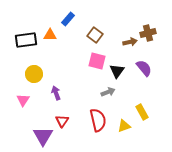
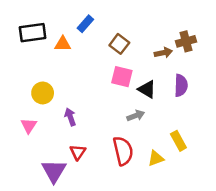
black rectangle: (26, 40) -> (33, 33), moved
purple semicircle: (144, 68) -> (181, 85), turned 42
black triangle: (117, 71) -> (147, 89), turned -35

